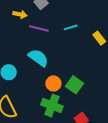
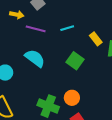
orange circle: (53, 83) -> (72, 98), moved
green square: (75, 85) -> (75, 61), moved

